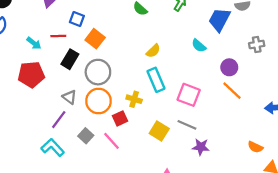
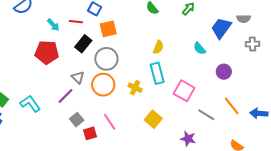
orange square: (95, 39) -> (108, 29), turned 30
gray cross: (257, 44) -> (252, 44), moved
yellow semicircle: (153, 51) -> (158, 47), turned -32
orange line: (232, 91) -> (232, 106), moved
red square: (120, 118) -> (90, 133), moved
gray line: (187, 125) -> (206, 115), moved
gray square: (86, 136) -> (77, 120), moved
cyan L-shape: (53, 148) -> (30, 104), moved

